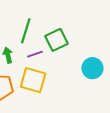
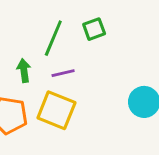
green square: (56, 40) -> (94, 29), moved, size x0.7

